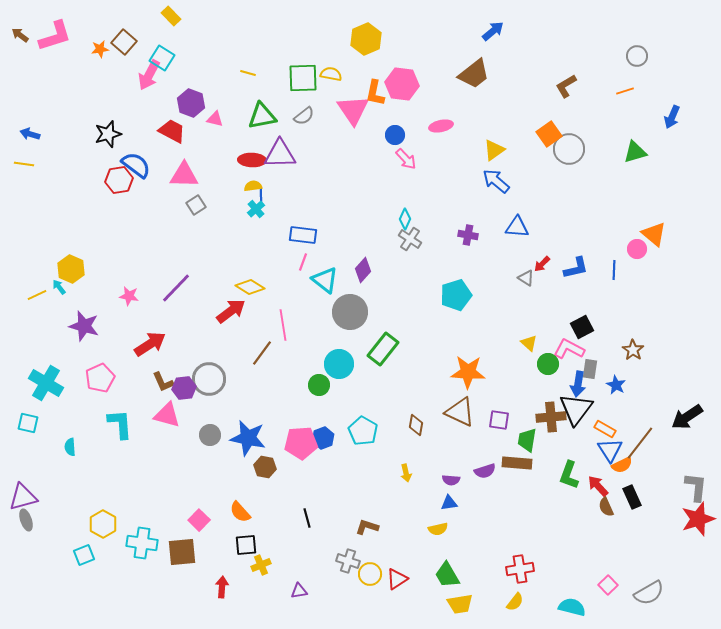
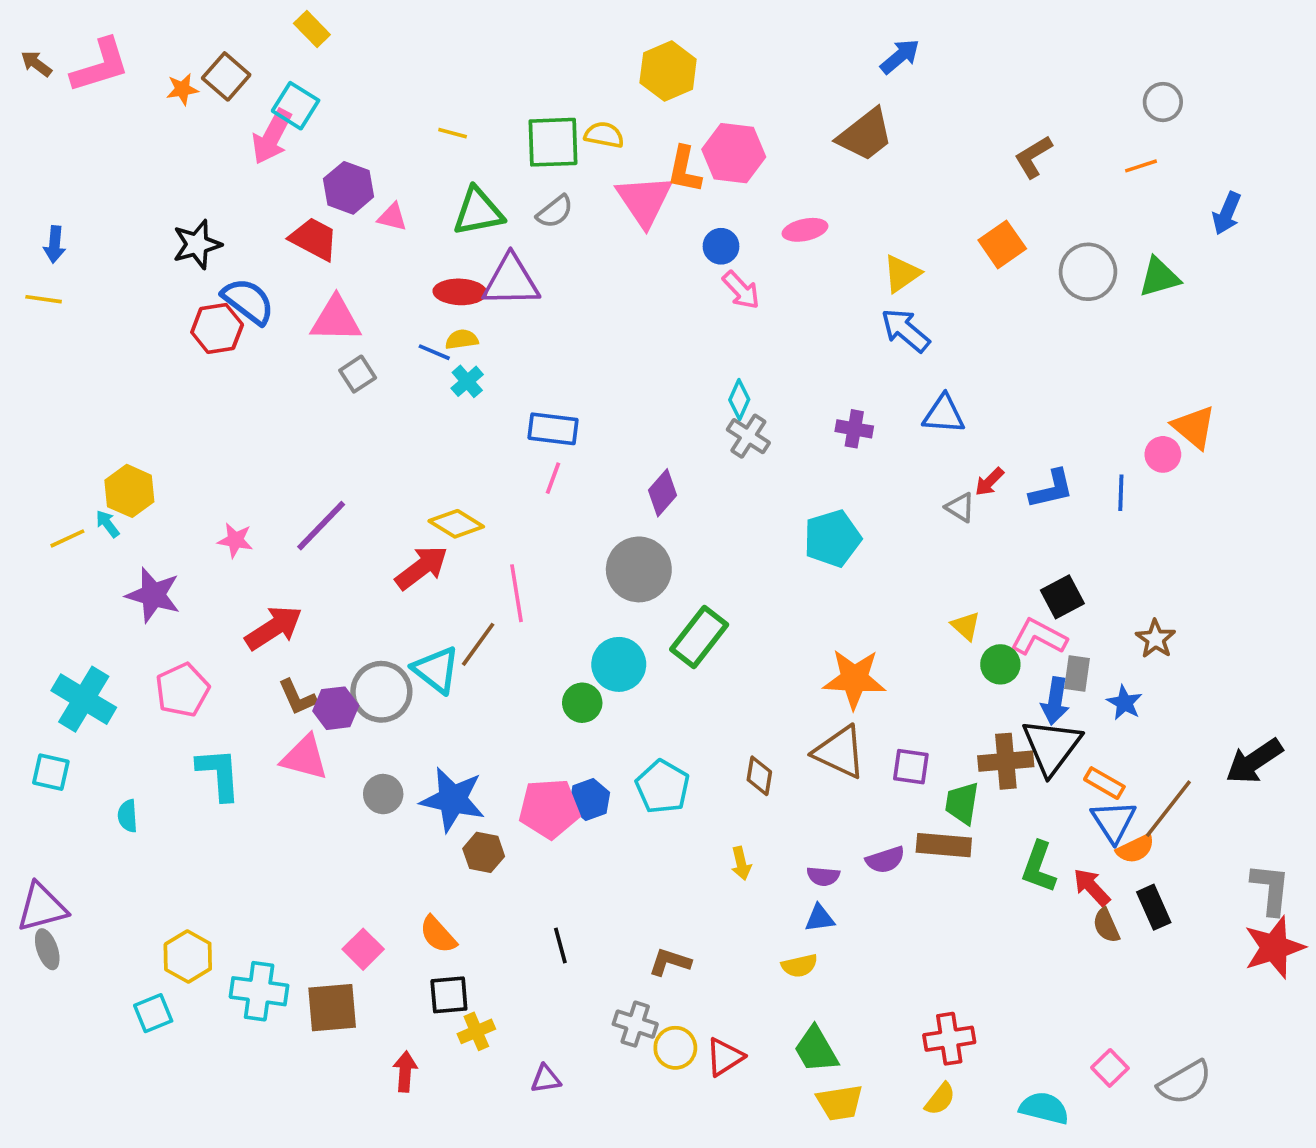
blue arrow: (30, 134) -> (55, 244), turned -102
gray circle: (569, 149) -> (1088, 272), moved
blue line: (261, 197) -> (434, 352), moved, turned -66
cyan triangle: (325, 280) -> (436, 670), moved

